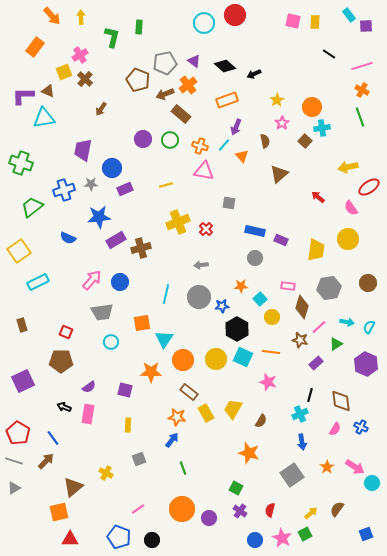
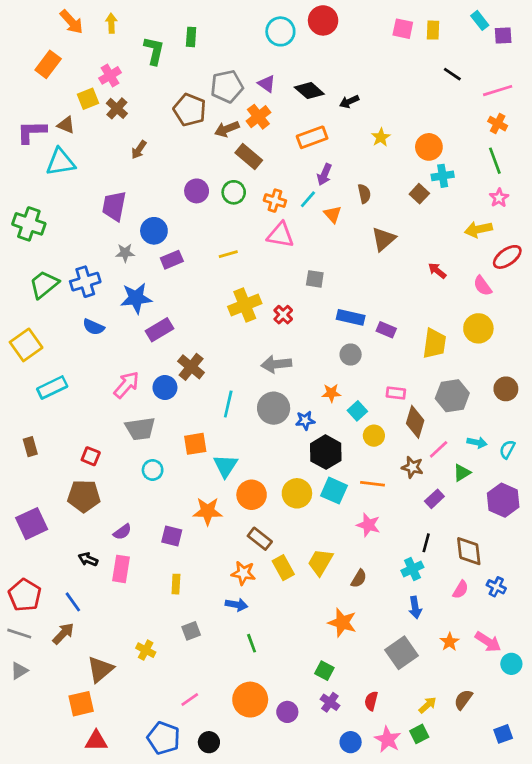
pink star: (282, 123) -> (499, 198), moved
blue cross: (64, 190) -> (85, 282), moved
brown cross: (141, 248) -> (191, 367), moved, turned -36
gray arrow: (201, 265) -> (276, 364), size x1.5
blue arrow: (172, 440) -> (236, 605), turned 63

